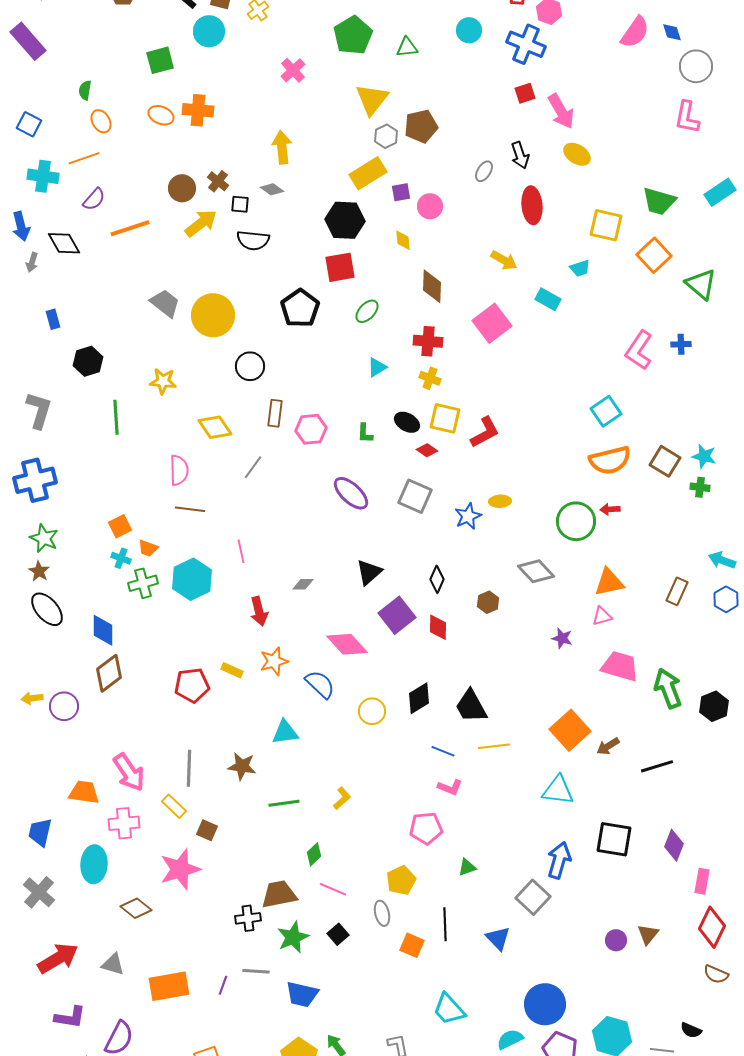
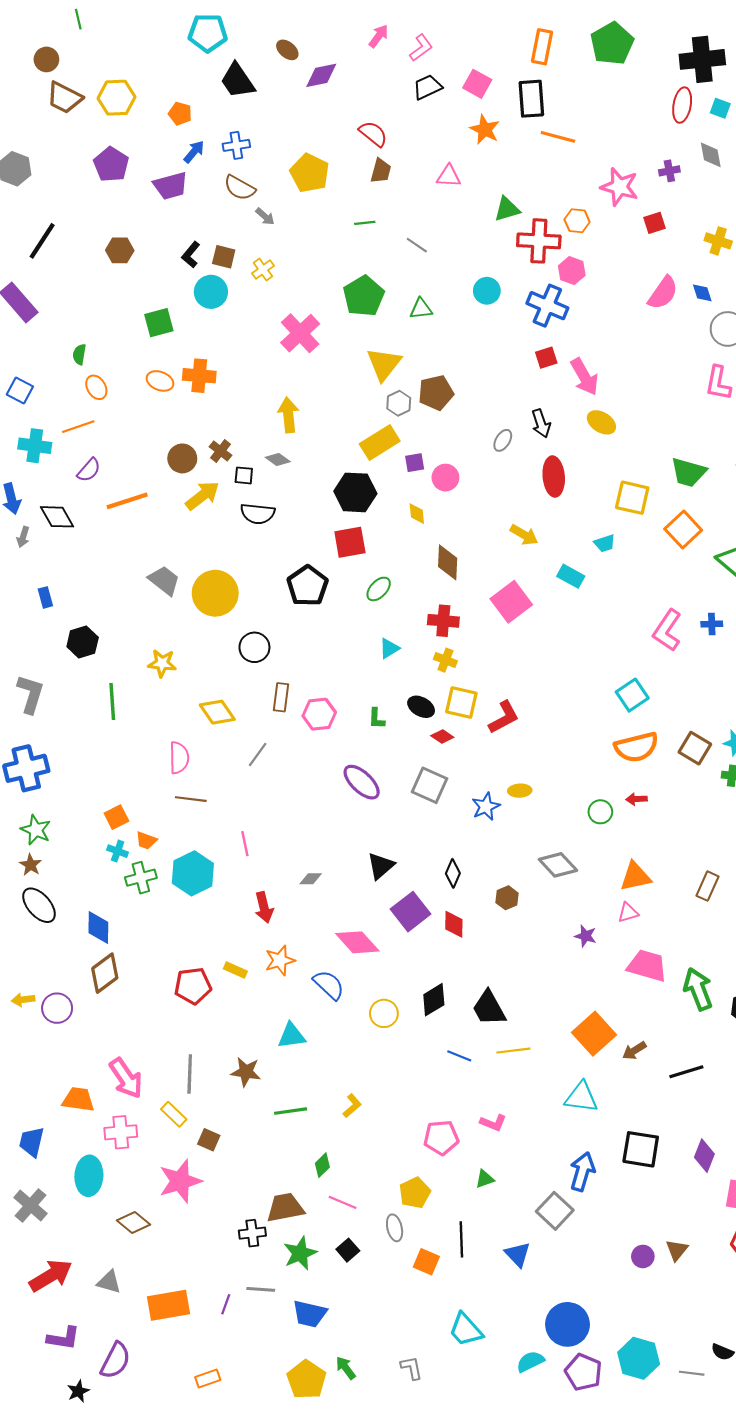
pink cross: (293, 70) -> (300, 333), size x1.5
green circle: (576, 521) -> (600, 812), size x0.6
pink L-shape: (450, 787) -> (493, 1123), moved

